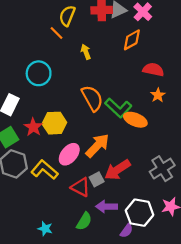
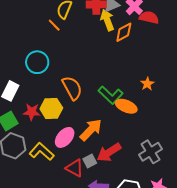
yellow arrow: (86, 52) -> (107, 20), moved, size x1.5
red semicircle: (153, 70) -> (149, 17), moved
orange semicircle: (92, 98) -> (72, 88), moved
red star: (33, 127) -> (32, 112), turned -30

